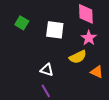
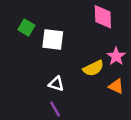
white square: (55, 30) -> (53, 40), moved
pink star: (89, 38) -> (116, 56), moved

